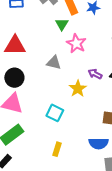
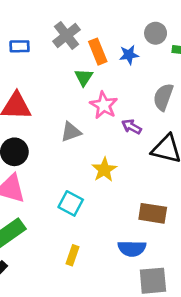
gray triangle: (54, 63) -> (71, 132), turned -35
purple arrow: (95, 74) -> (132, 127), moved

